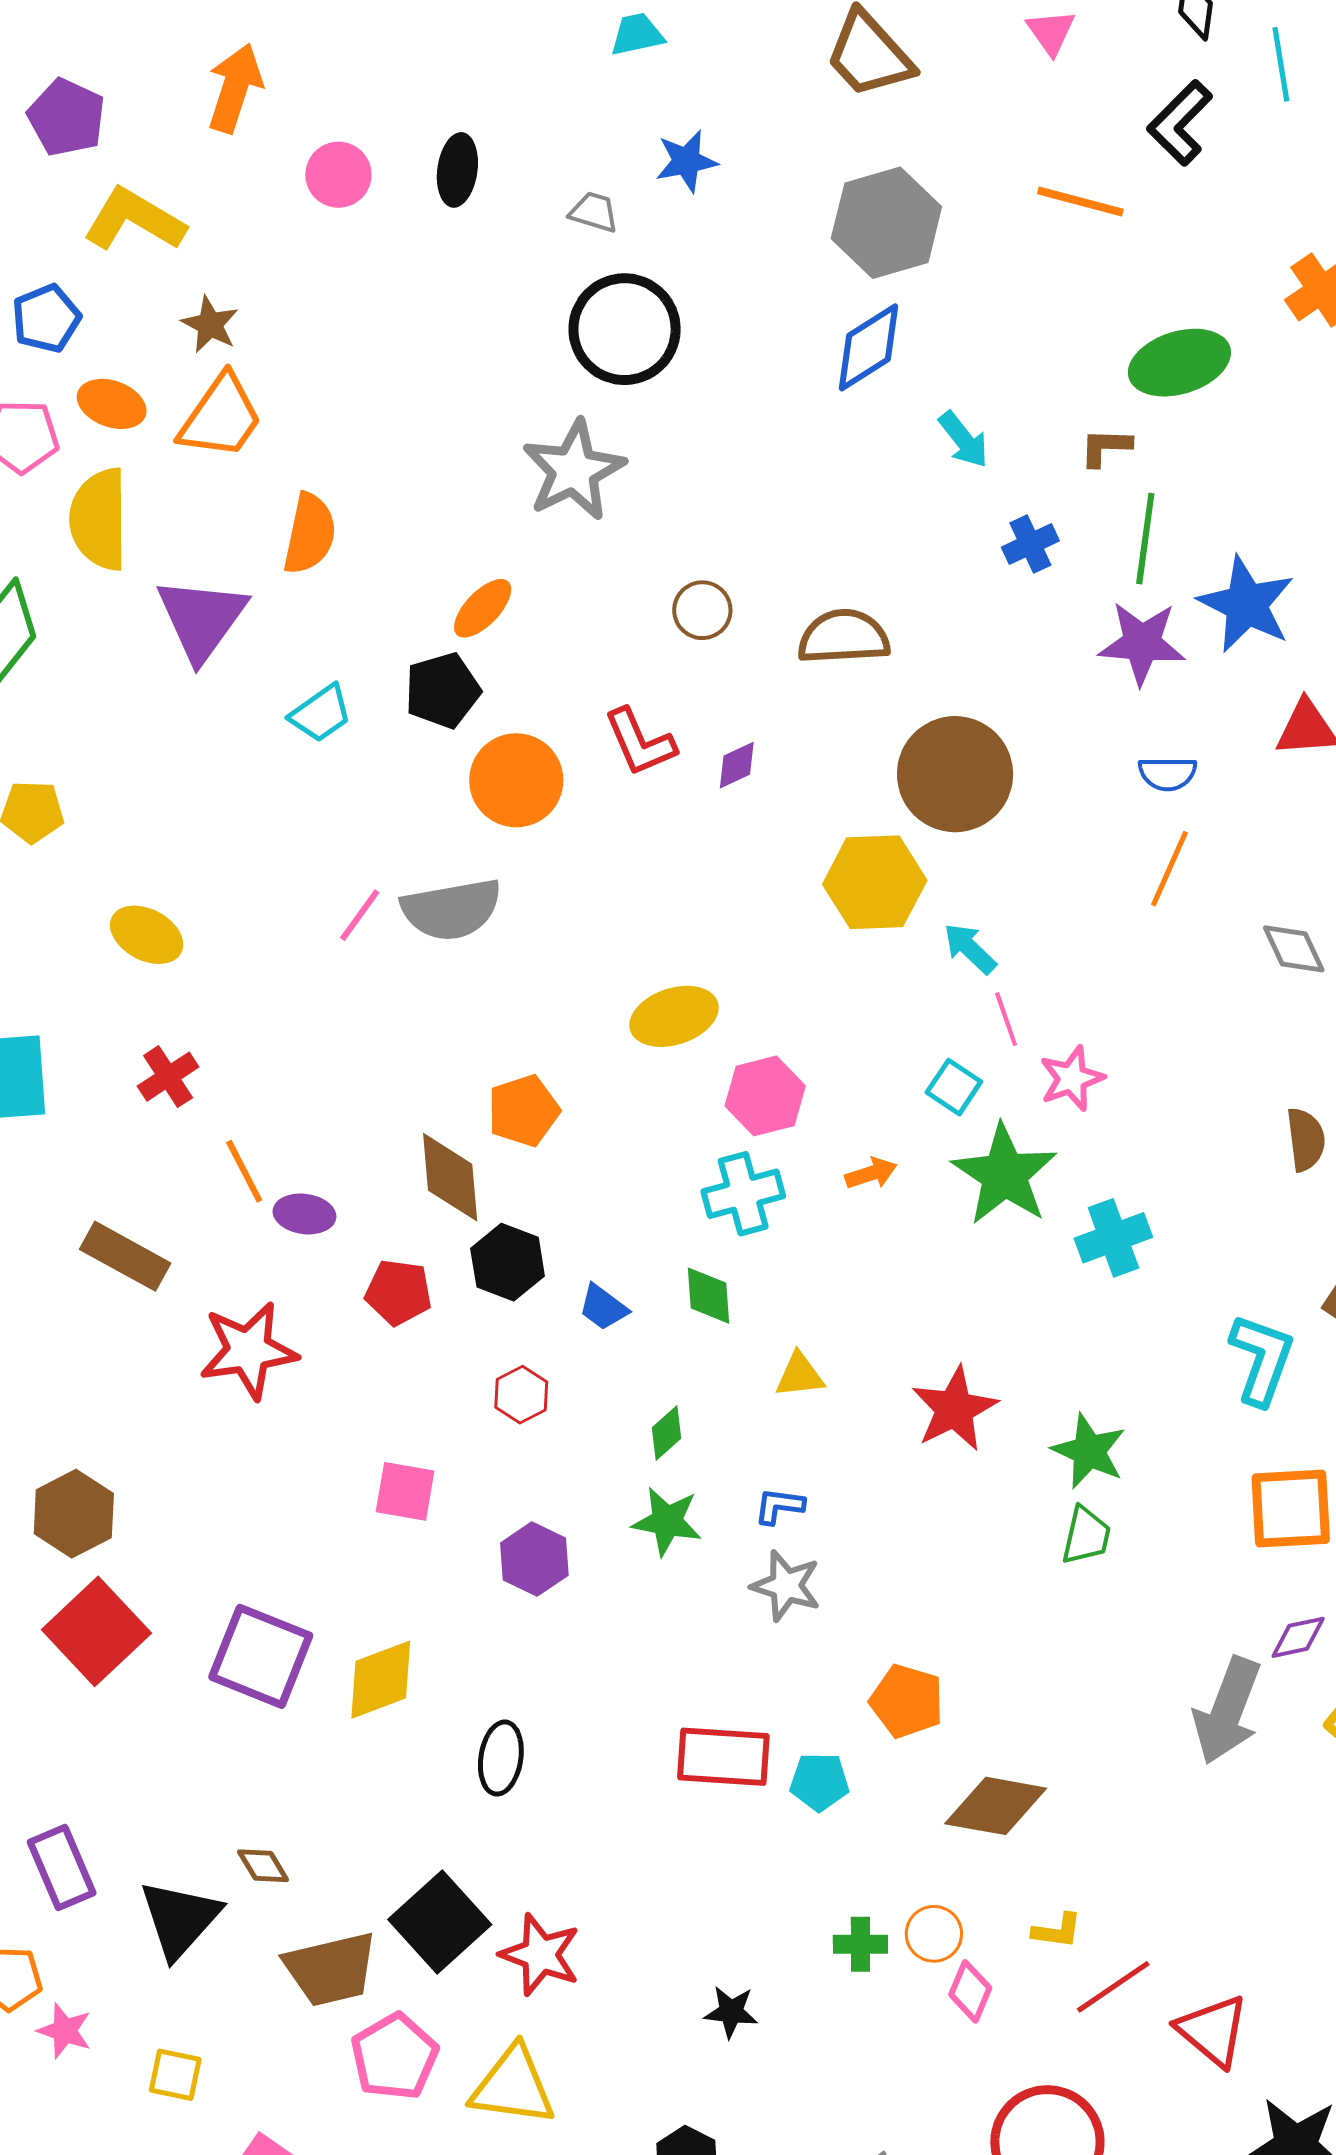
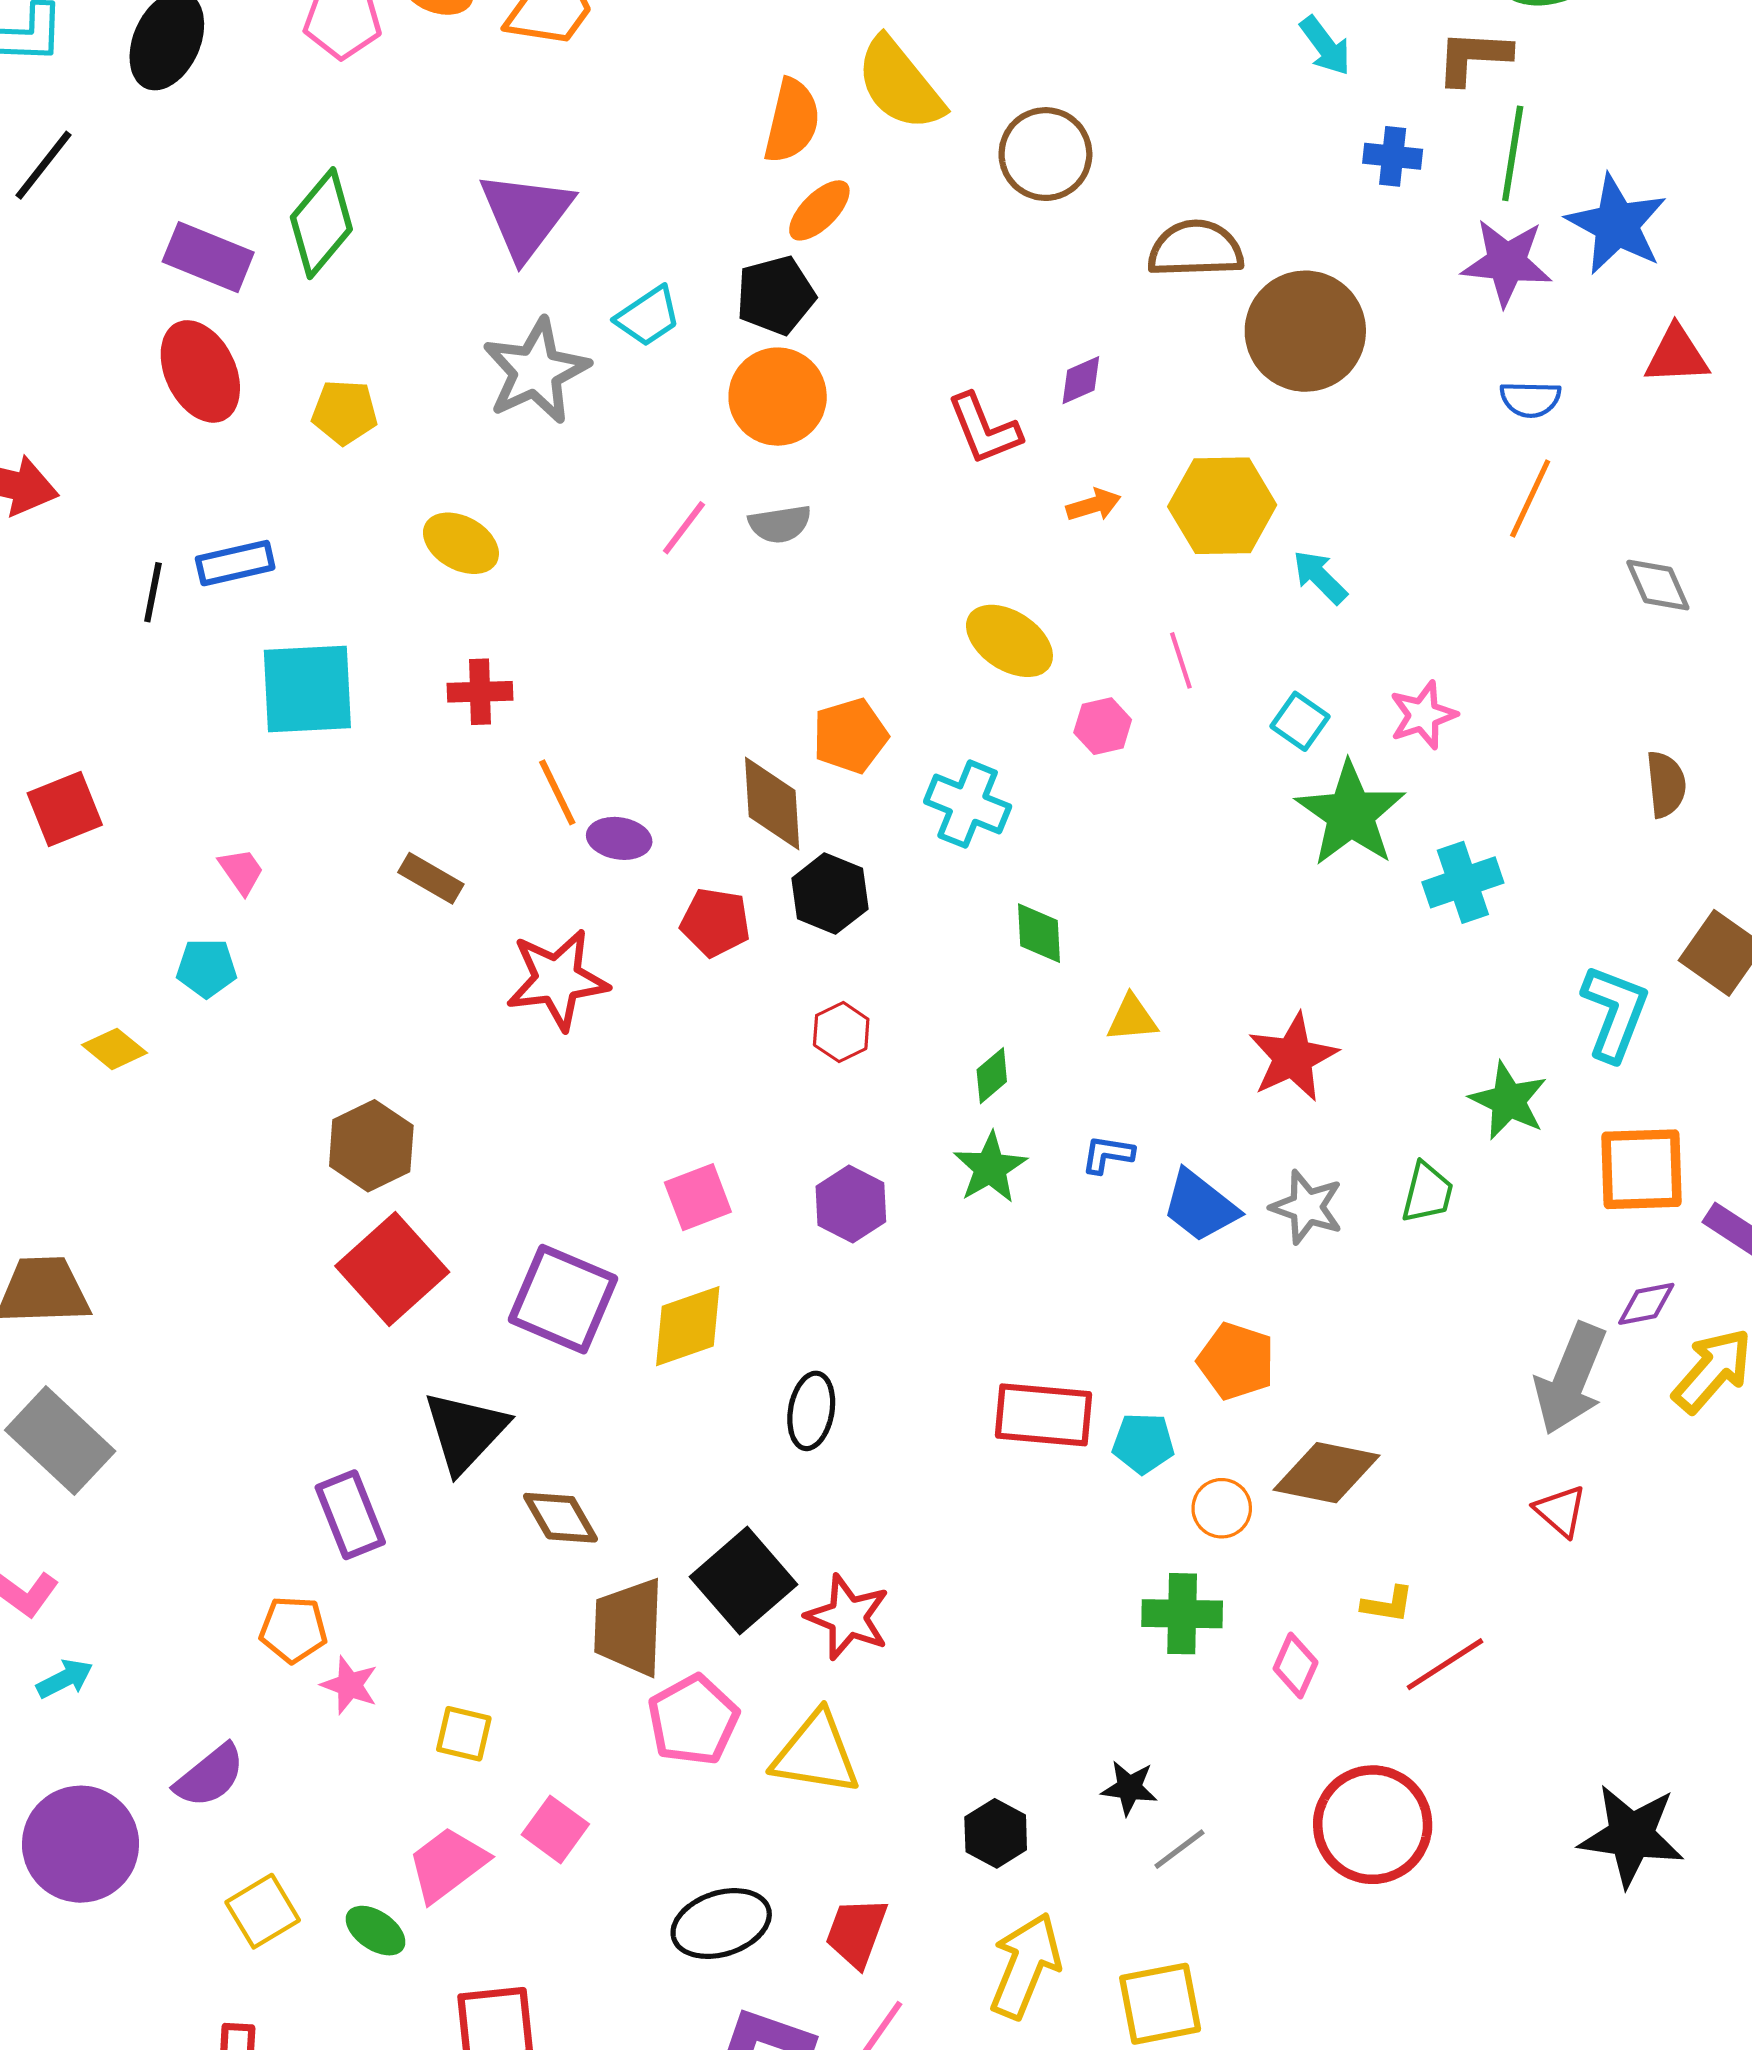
brown L-shape: (1105, 447) -> (1473, 57), size x1.4
gray star: (574, 470) -> (536, 371), moved
yellow semicircle: (99, 519) -> (900, 84), moved, turned -40
orange semicircle: (310, 534) -> (792, 121), moved
blue cross: (1030, 544) -> (1393, 156), turned 30
brown circle: (702, 610) -> (1045, 154), moved, size x1.5
red L-shape: (640, 742) -> (984, 429), moved
brown circle: (955, 774) -> (1305, 331), moved
orange circle: (516, 780) -> (778, 397), moved
gray semicircle: (452, 909) -> (780, 524), size x0.6
yellow ellipse: (674, 1016) -> (1009, 641), turned 50
pink line: (1006, 1019) -> (1181, 660), moved
red cross: (168, 1077) -> (480, 692), turned 30
pink hexagon: (765, 1096) -> (1103, 726), size x0.7
orange arrow: (871, 1173) -> (1094, 505), moved
cyan cross: (743, 1194) -> (968, 804), moved, turned 36
brown rectangle: (125, 1256) -> (431, 878), size x0.7
blue trapezoid: (603, 1307) -> (1200, 1206), moved, size x1.5
green star: (1089, 1451) -> (1508, 1101), moved
pink square: (405, 1491) -> (698, 1197), moved, turned -32
green star: (667, 1521) -> (990, 1168), turned 30
gray star: (786, 1586) -> (1307, 1207), moved
brown diamond: (263, 1866) -> (561, 1518), size x1.4
black triangle: (180, 1919) -> (465, 1432), moved
orange circle: (934, 1934) -> (1222, 1508), moved
green cross: (860, 1944) -> (1182, 1614), size x1.4
brown trapezoid: (331, 1969) -> (629, 1627), turned 104
black star: (731, 2012) -> (1129, 1788), moved
red triangle: (1213, 2031) -> (1561, 1511), moved, size x0.7

